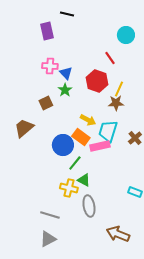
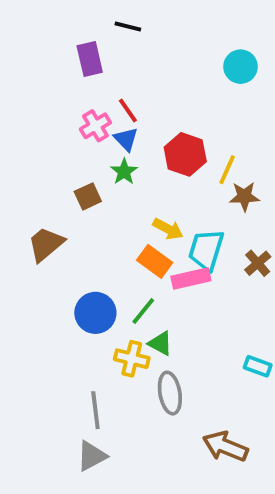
red line: (110, 58) -> (128, 111), moved
pink cross: (50, 66) -> (95, 126), turned -35
brown star: (116, 103) -> (244, 196), moved
blue circle: (63, 145) -> (95, 313), moved
gray line: (50, 215) -> (95, 410), turned 66

